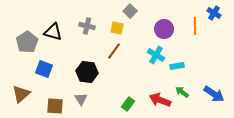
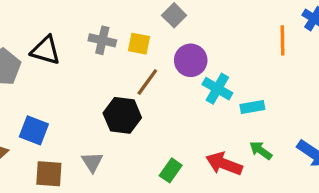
yellow square: (117, 28) -> (139, 44), moved
purple circle: (164, 29) -> (191, 60), moved
blue square: (44, 69) -> (34, 130), moved
black hexagon: (87, 72) -> (122, 115), moved

